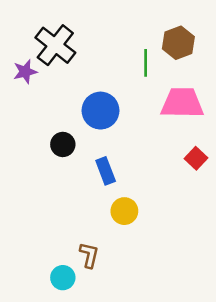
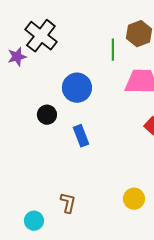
yellow circle: (124, 211) -> (134, 199), moved
cyan circle: (63, 278) -> (34, 221), moved

